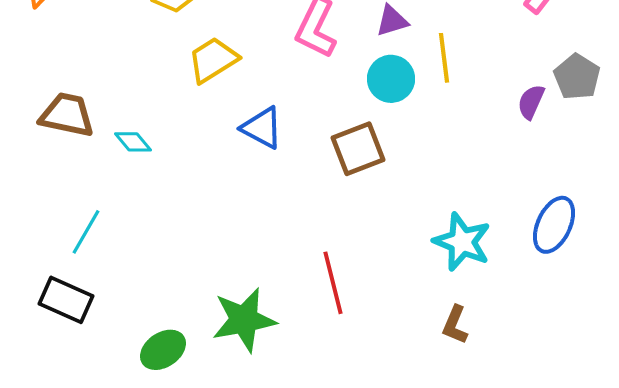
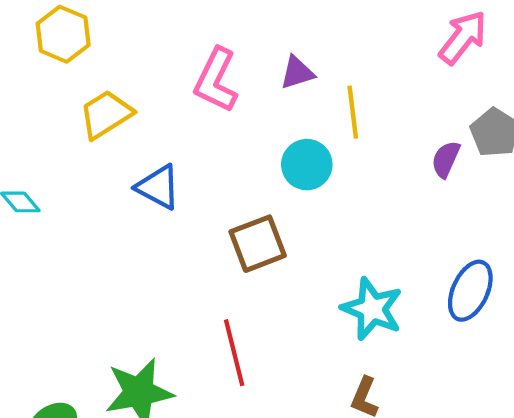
cyan circle: (391, 79) -> (307, 165), moved
brown square: (358, 149) -> (258, 244), moved

